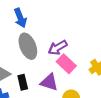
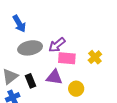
gray ellipse: (28, 46) -> (30, 48), turned -70
pink rectangle: (66, 64) -> (67, 58), turned -30

